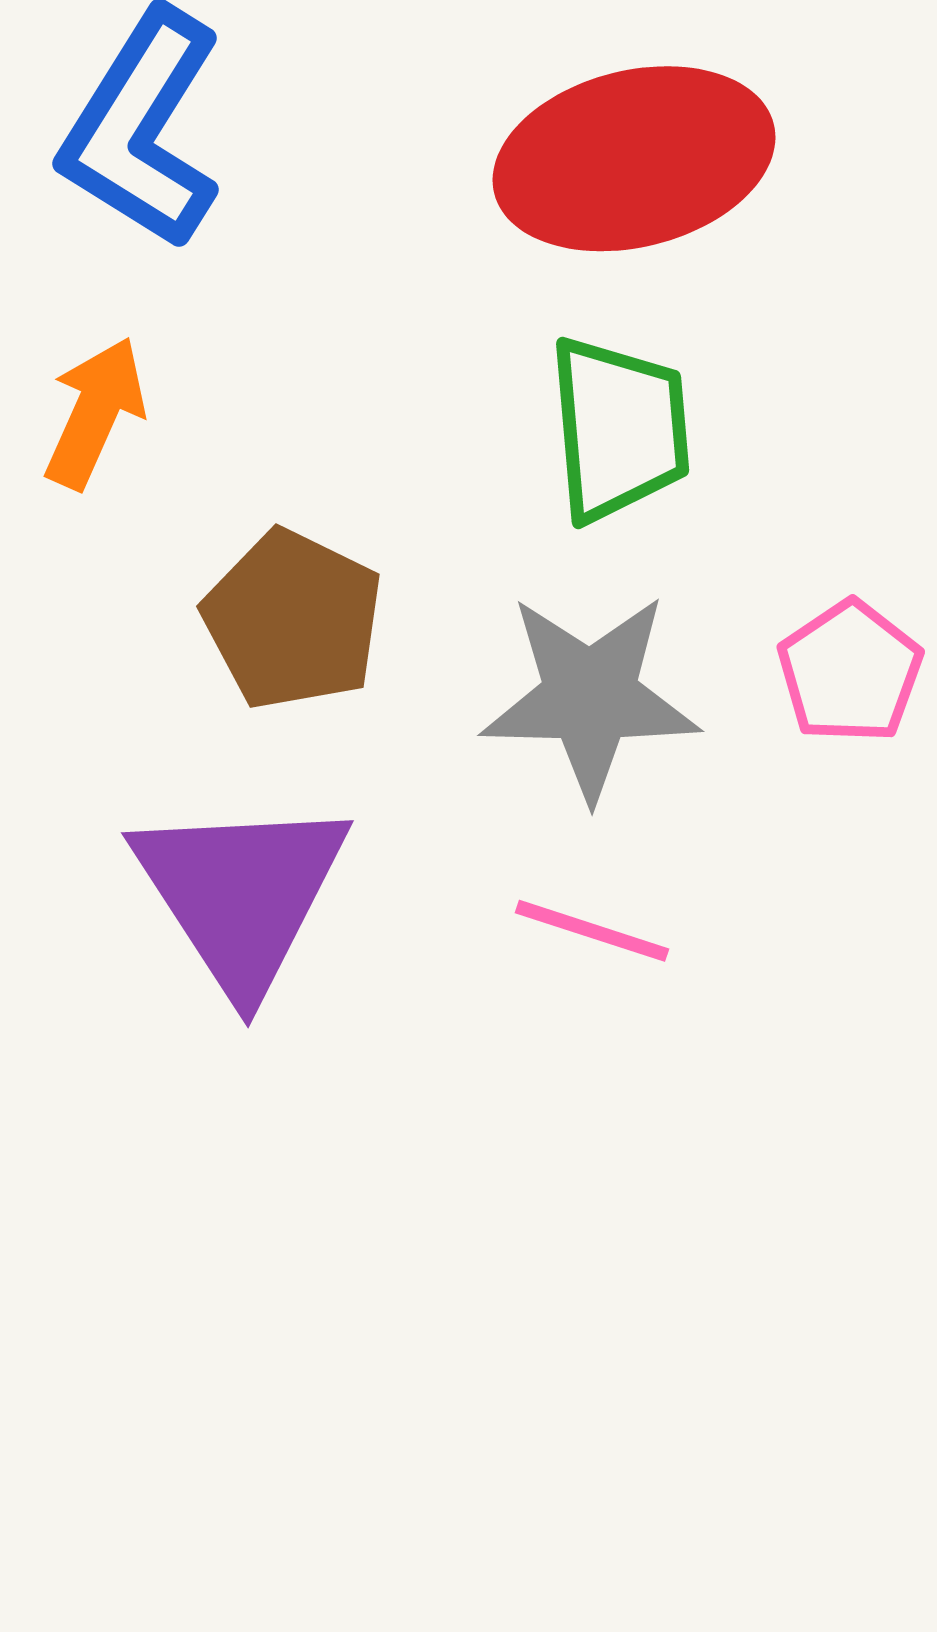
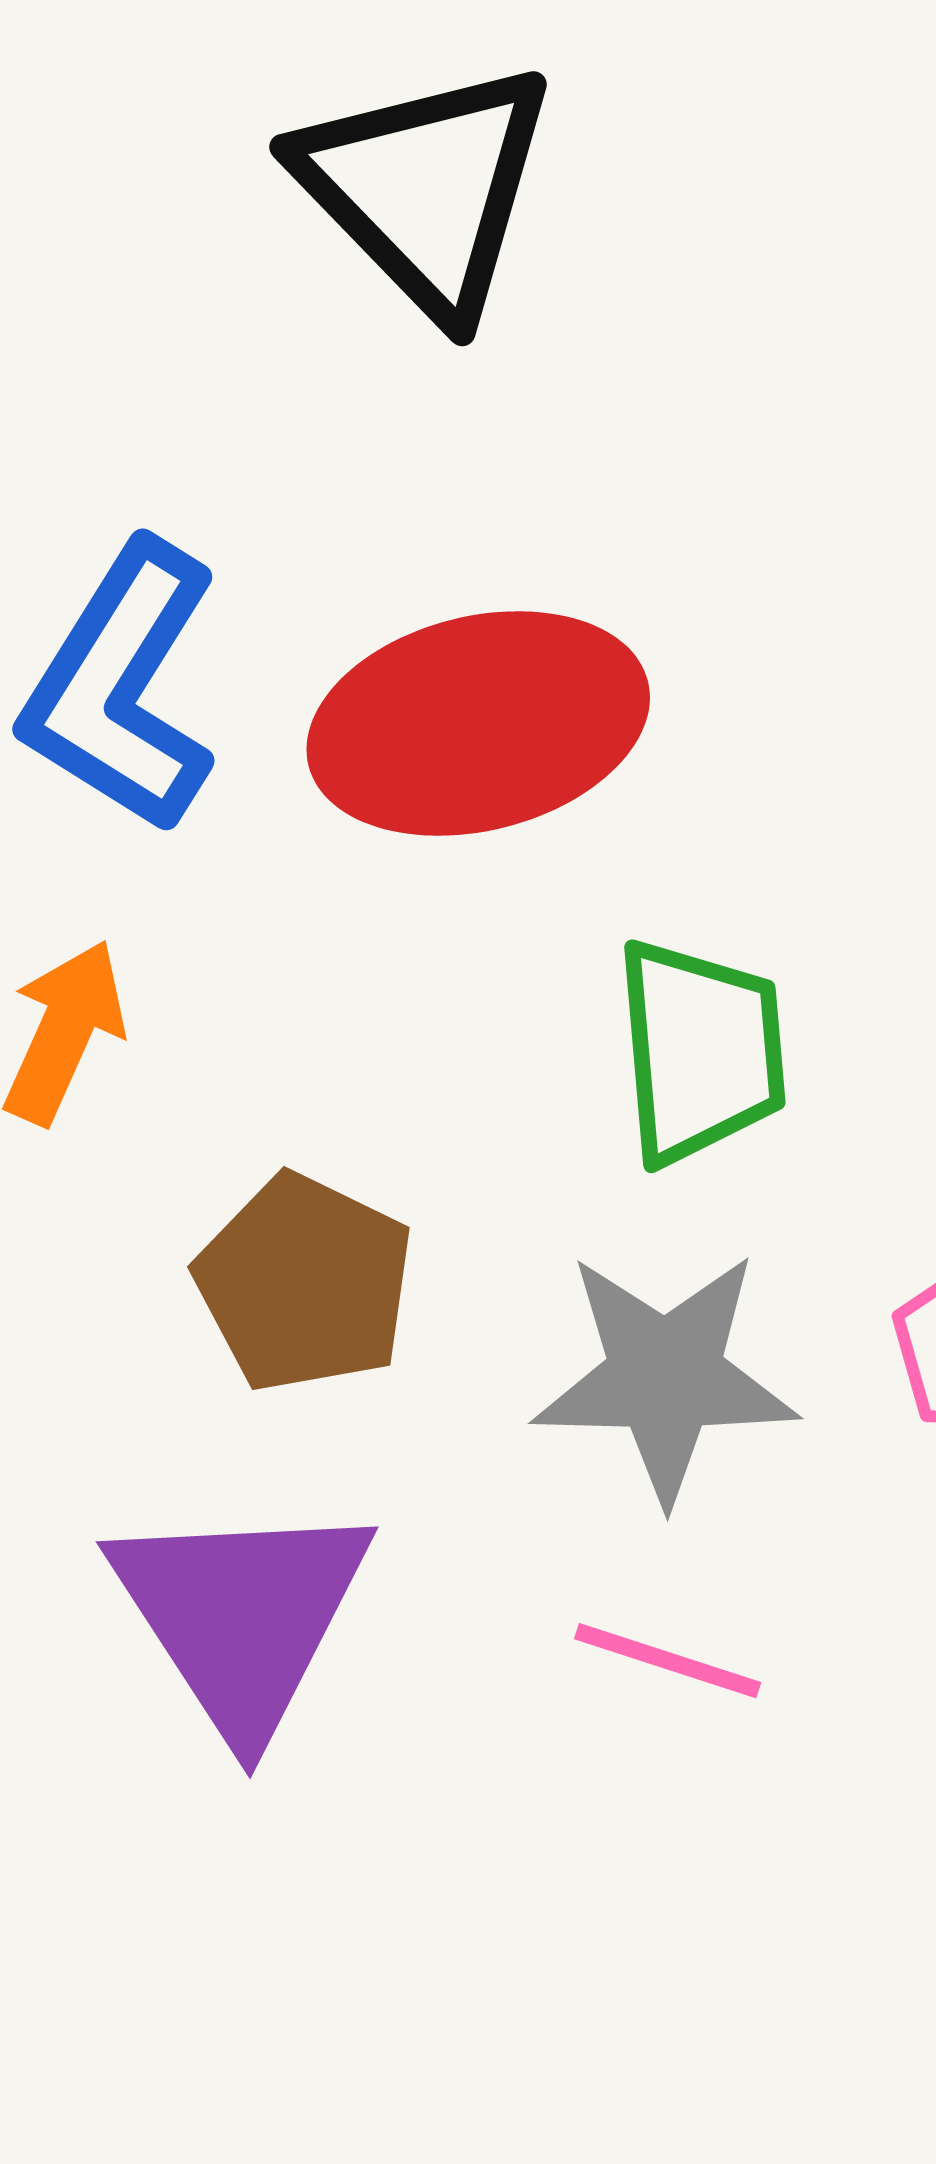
red ellipse: (634, 159) -> (478, 723), moved

